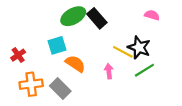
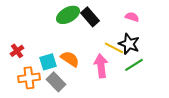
pink semicircle: (152, 15) -> (132, 17), moved
cyan square: (57, 45) -> (48, 62), moved
pink arrow: (109, 71) -> (101, 66), size x1.6

